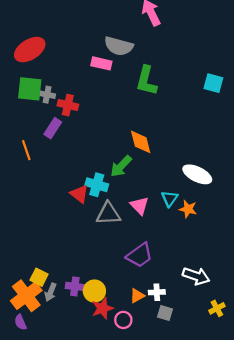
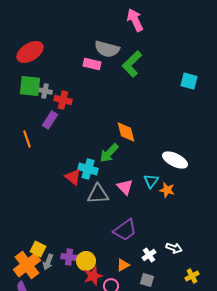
green L-shape: (146, 81) -> (132, 64), moved, turned 32
white arrow: (196, 276) -> (174, 248), size x0.7
white cross: (157, 292) -> (149, 255), moved, turned -32

